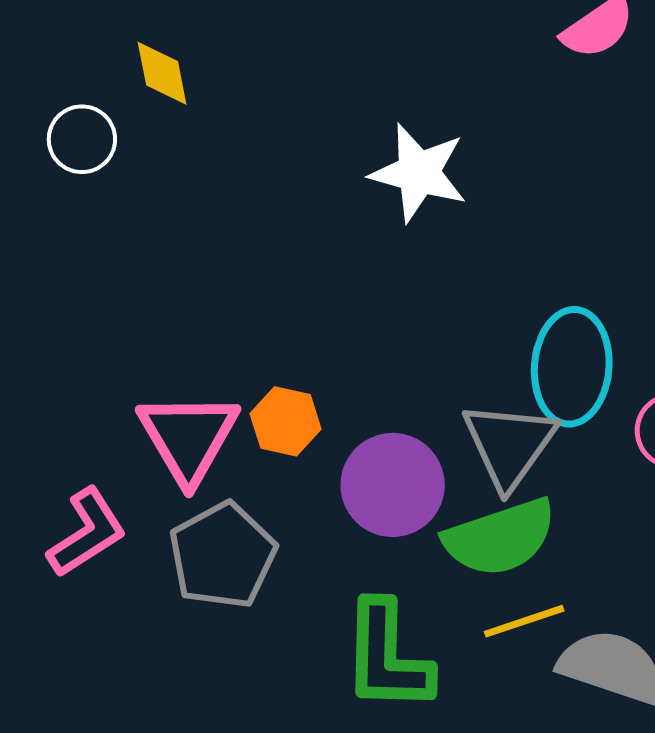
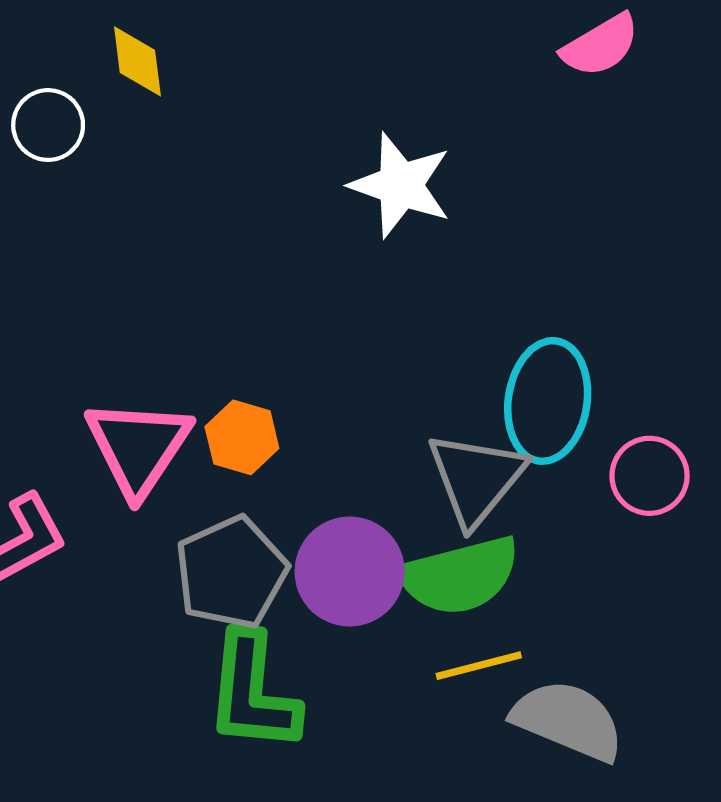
purple circle: (393, 485) -> (350, 571), moved
gray pentagon: (223, 555) -> (231, 573), moved
green L-shape: (387, 657) -> (252, 692), moved

